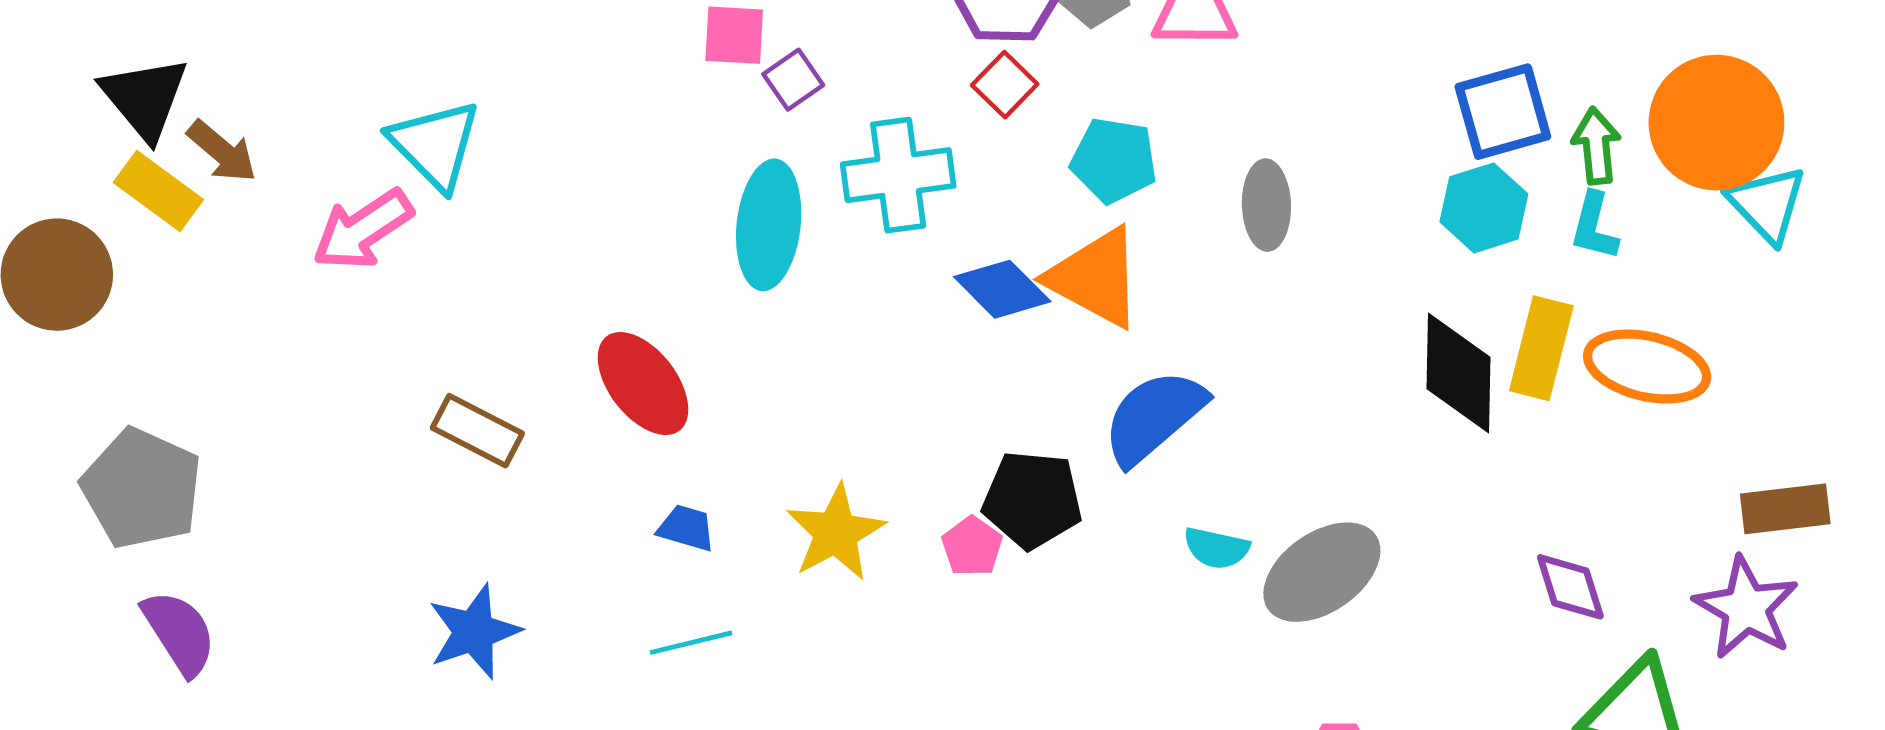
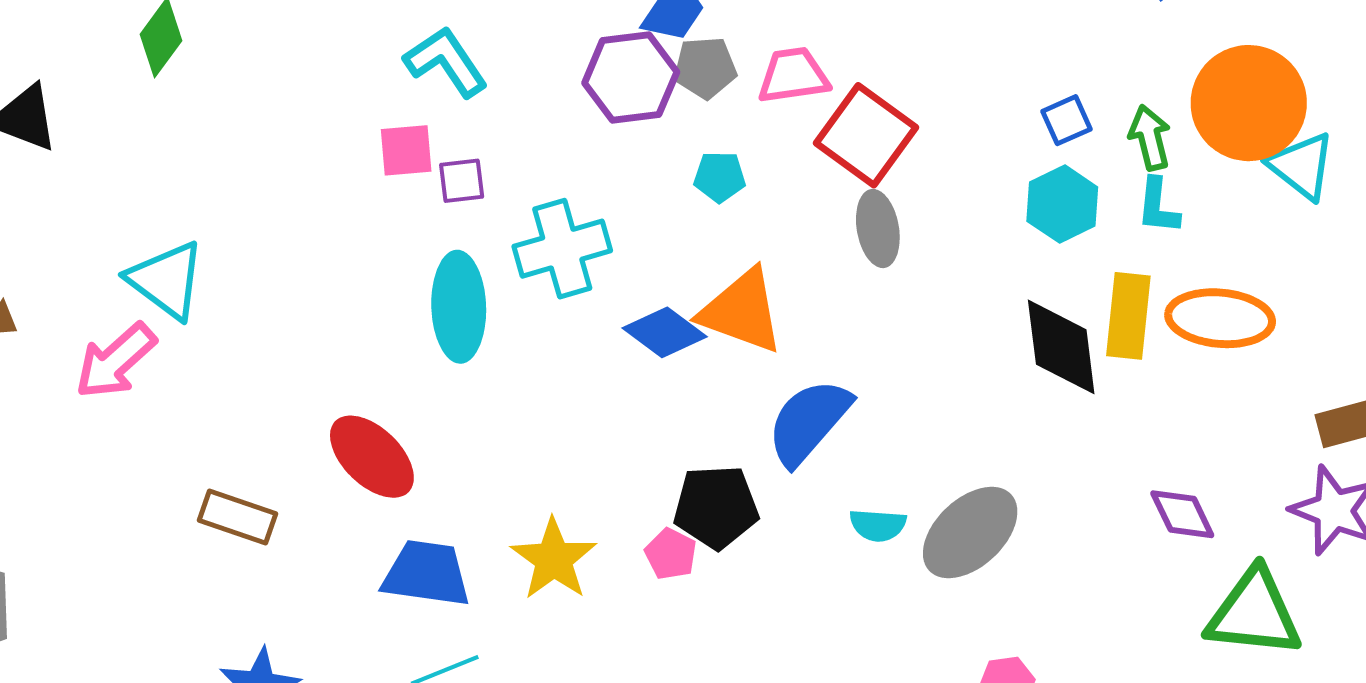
purple square: (793, 80) -> (462, 181), turned 36
red square: (1005, 85) -> (866, 135), moved, size x1.8
blue square: (1503, 112) -> (1067, 120), size x0.6
cyan pentagon: (1114, 160) -> (720, 177), moved, size x0.7
blue trapezoid: (686, 528) -> (426, 574), size x1.8

